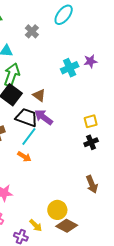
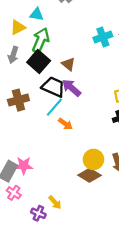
orange arrow: (24, 157) -> (65, 124), moved
yellow circle: (57, 210) -> (93, 159), moved
brown diamond: (67, 226) -> (89, 175), moved

